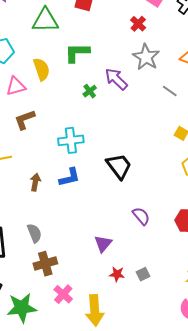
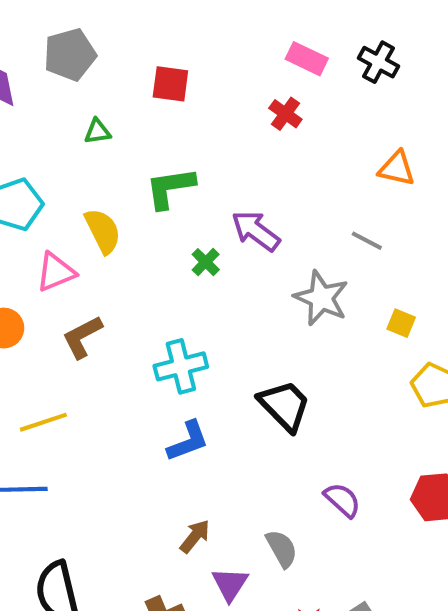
green triangle: (45, 20) -> (97, 132), size x0.5
gray star: (146, 57) -> (321, 298), moved
brown arrow: (35, 182) -> (195, 536), moved, turned 36
gray semicircle: (34, 233) -> (282, 549), moved
purple triangle: (103, 244) -> (230, 584), moved

